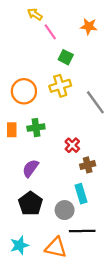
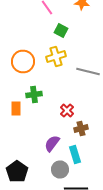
gray line: (95, 102) -> (88, 72), turned -40
orange rectangle: (12, 130) -> (16, 108), moved
purple semicircle: (30, 168) -> (52, 144), moved
black pentagon: (30, 203) -> (17, 172), moved

